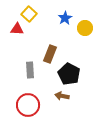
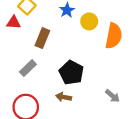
brown rectangle: (50, 54) -> (42, 38), moved
gray rectangle: (30, 70) -> (28, 68), turned 49

